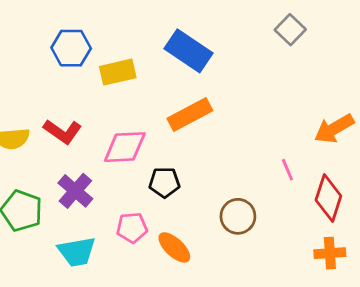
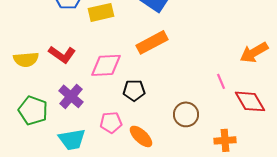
red diamond: (328, 198) -> (250, 101), turned -48
orange cross: (330, 253) -> (225, 140), moved

